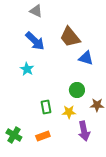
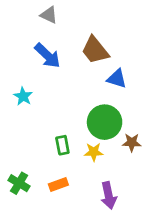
cyan star: (27, 69) -> (23, 96), moved
green circle: (77, 90) -> (105, 122), size x1.6
purple arrow: (84, 131) -> (109, 195), moved

